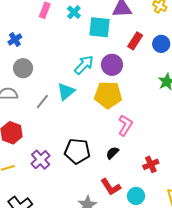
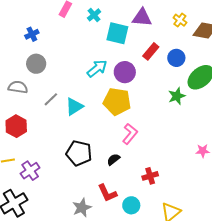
cyan triangle: (66, 92) -> (74, 107), moved
purple cross: (41, 160) -> (30, 171), moved

